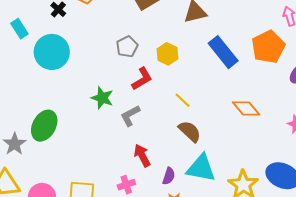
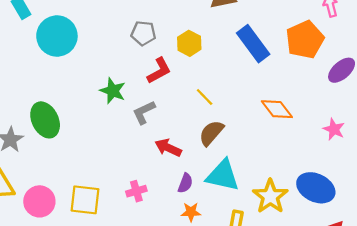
gray pentagon: (127, 47) -> (143, 33), turned 30
green ellipse: (44, 126) -> (45, 120), turned -56
brown semicircle: (190, 131) -> (211, 133), turned -95
red arrow: (142, 155) -> (168, 148), moved, turned -40

